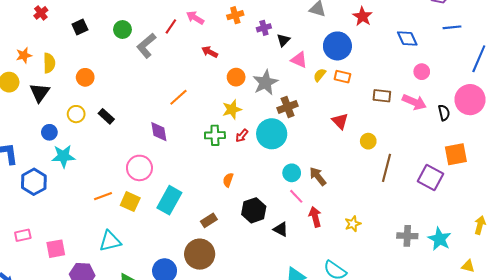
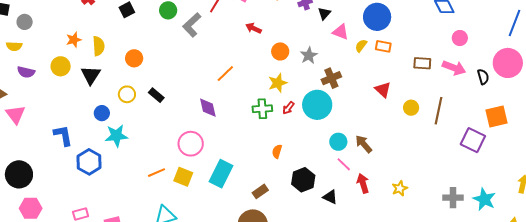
gray star: (265, 83) -> (309, 55), size x0.7
brown line: (386, 168) -> (439, 111), moved

